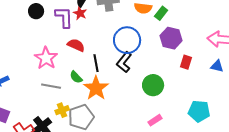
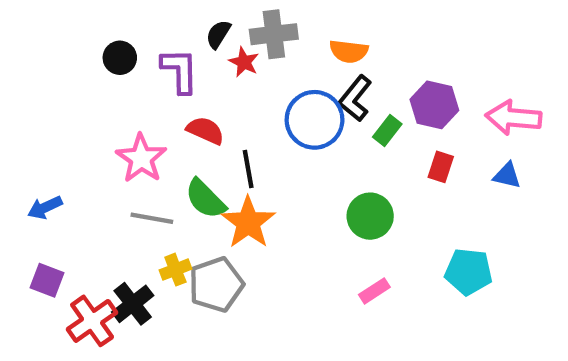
red star: (80, 13) -> (244, 62), moved
green rectangle: (161, 13) -> (387, 130), moved
purple hexagon: (171, 38) -> (434, 105), moved
black L-shape: (124, 62) -> (355, 98), moved
green semicircle: (76, 77) -> (205, 199), size x1.5

